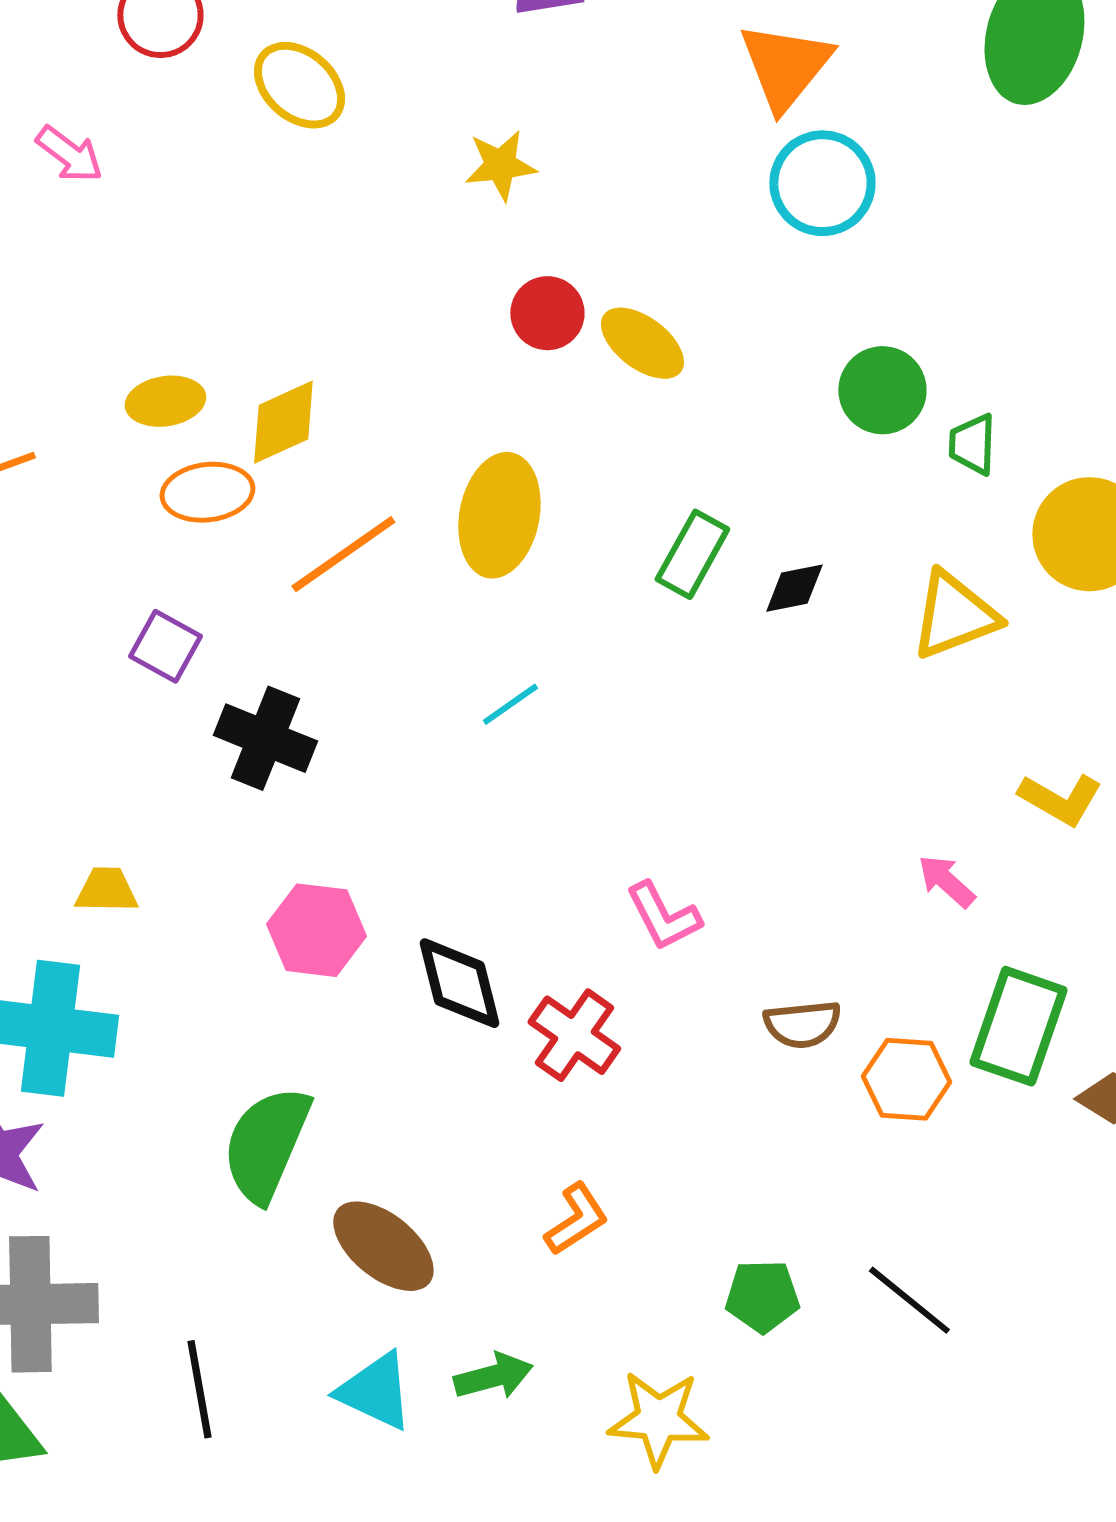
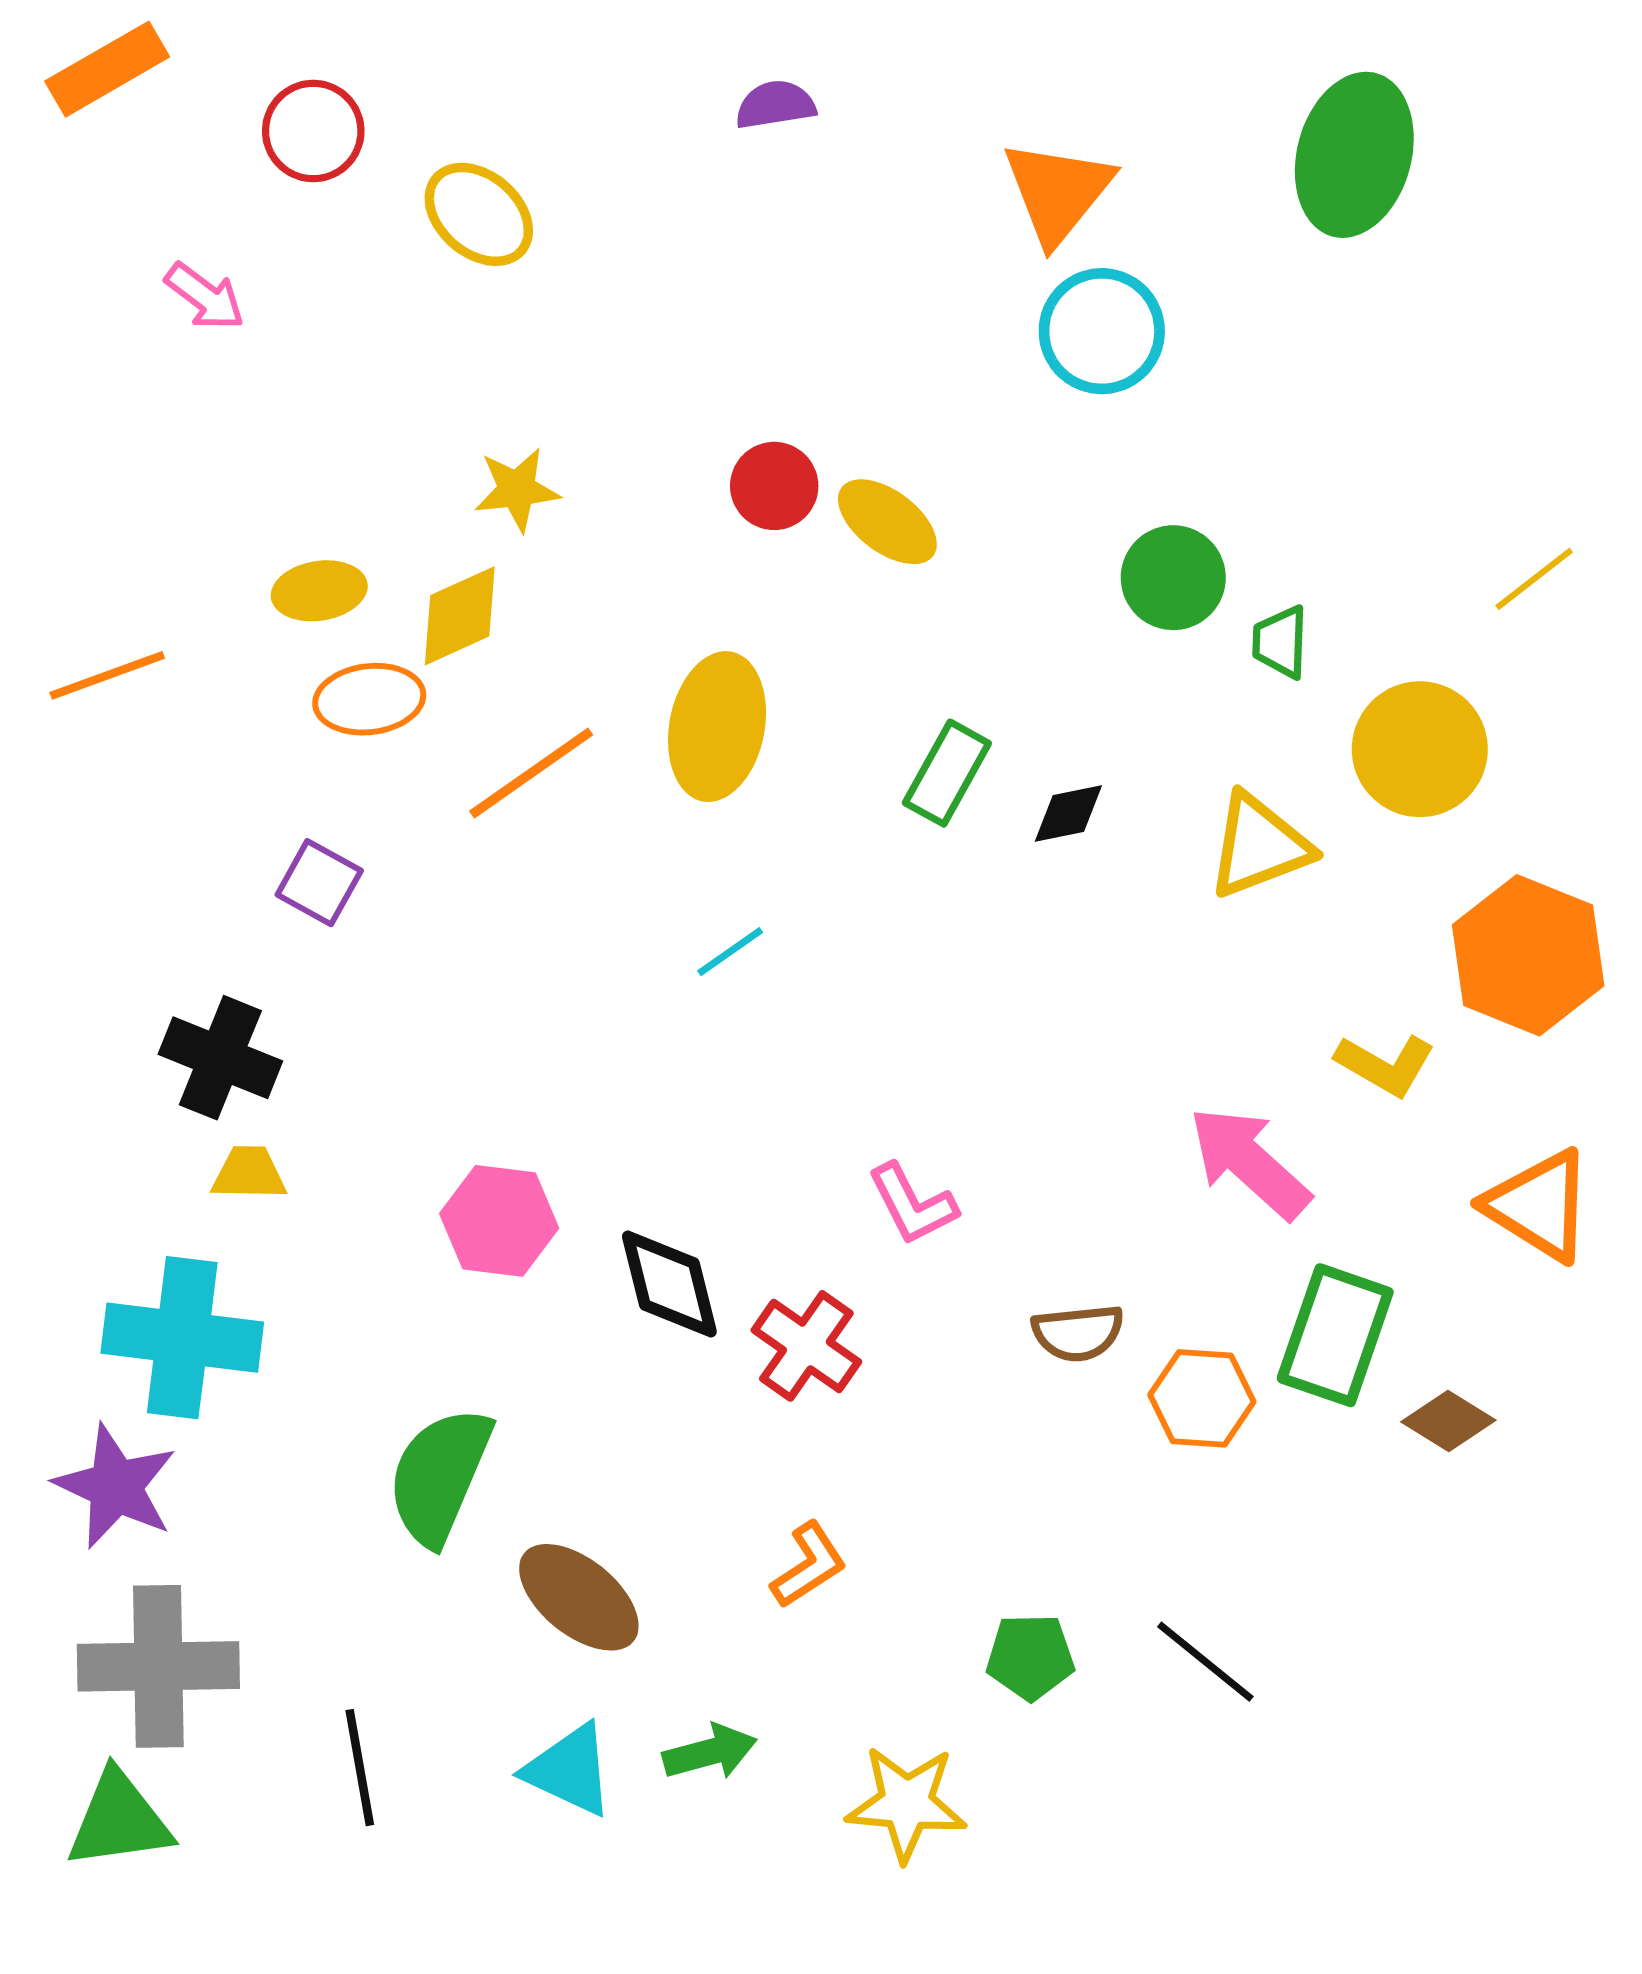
yellow star: (500, 165) -> (517, 490), moved
black cross: (265, 738) -> (220, 1058), moved
pink arrow: (946, 881) -> (1249, 1163), size x1.8

